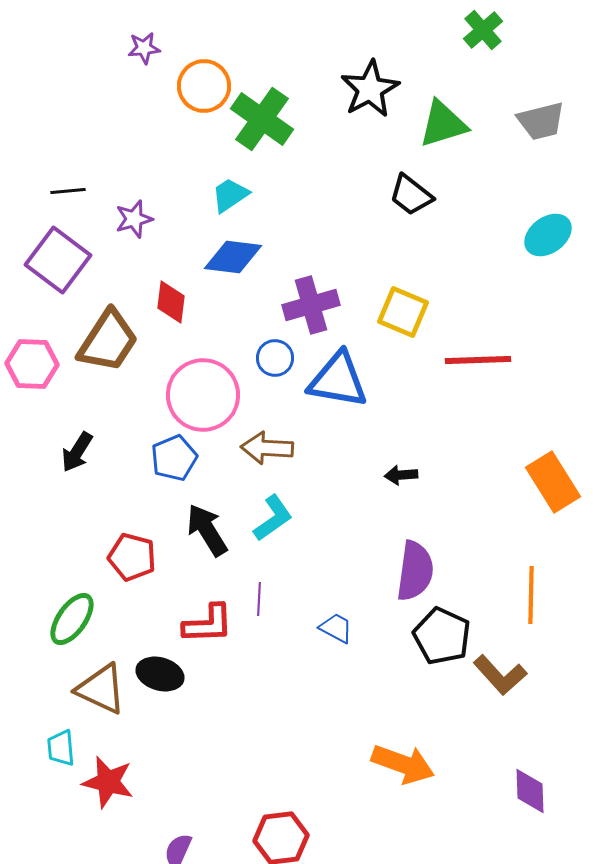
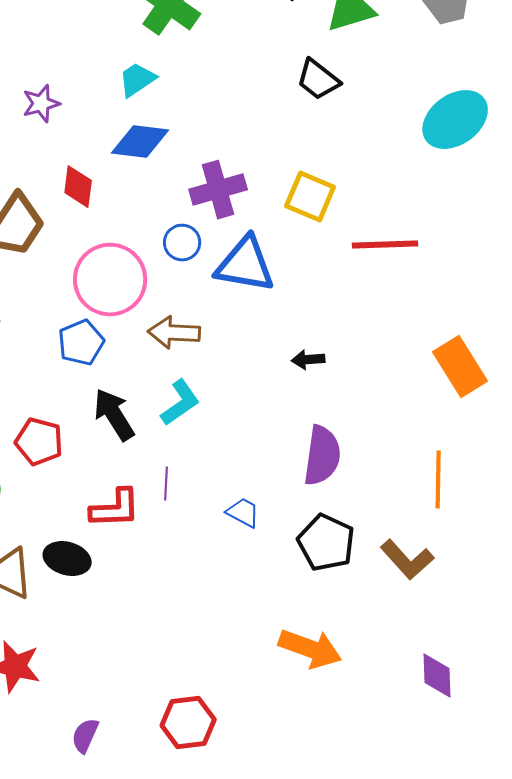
cyan ellipse: (548, 235) -> (455, 120), size x1.4
black pentagon: (442, 636) -> (326, 543), moved

